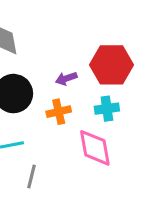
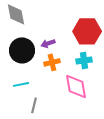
purple arrow: (66, 78) -> (48, 43), moved

